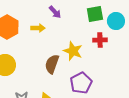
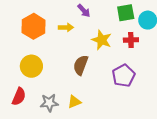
yellow star: (73, 51) -> (102, 40), moved
purple pentagon: (81, 83) -> (124, 76), moved

